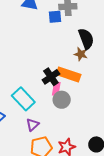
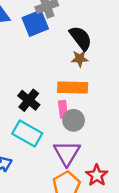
blue square: (55, 17) -> (35, 23), size x1.5
black cross: (51, 77) -> (29, 100), moved
purple triangle: (33, 125) -> (67, 153), moved, size x1.6

